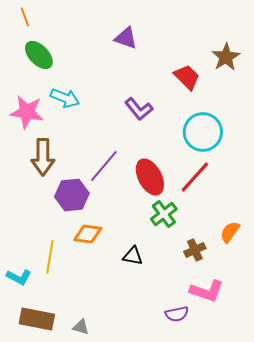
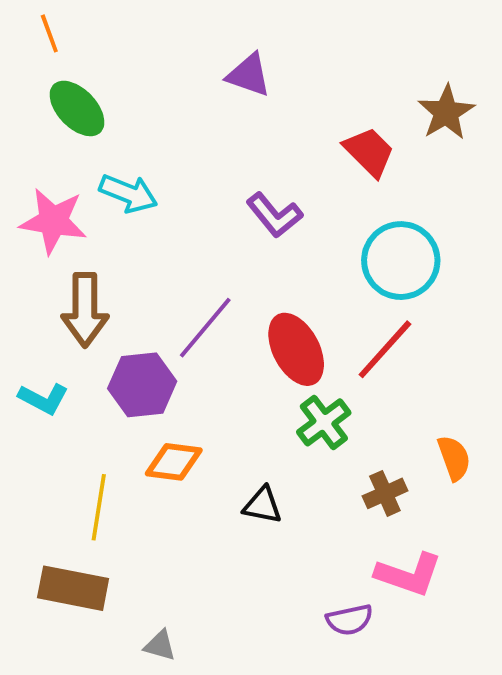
orange semicircle: (230, 232) -> (454, 458), turned 125
cyan L-shape: (19, 277) -> (43, 399), moved
brown rectangle: (37, 319) -> (73, 588), moved

